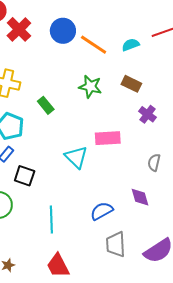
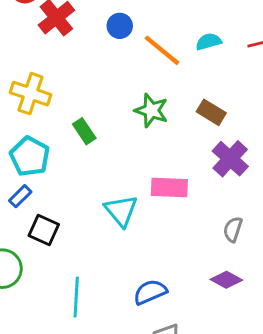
blue circle: (63, 31) -> (120, 26), size x0.7
cyan semicircle: (131, 45) -> (209, 42), moved
purple cross: (147, 114) -> (230, 159), size x1.4
purple diamond: (140, 197) -> (226, 280), moved, turned -50

